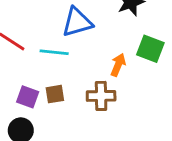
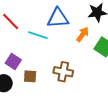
orange arrow: (118, 65) -> (83, 34), moved
brown square: (55, 94) -> (30, 76), moved

